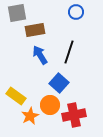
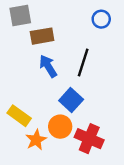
blue circle: (76, 12) -> (101, 19), moved
red cross: (74, 115) -> (89, 139), turned 35

